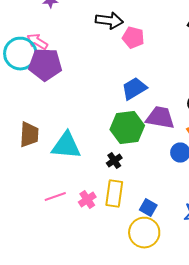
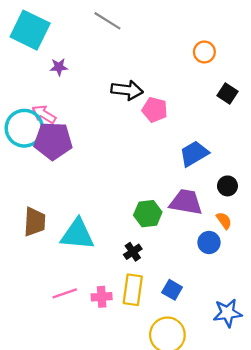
blue trapezoid: (134, 89) -> (194, 154), moved
green hexagon: (127, 128) -> (148, 214), size x0.7
pink cross: (87, 200) -> (102, 297), turned 30
blue square: (148, 208) -> (172, 290), moved

